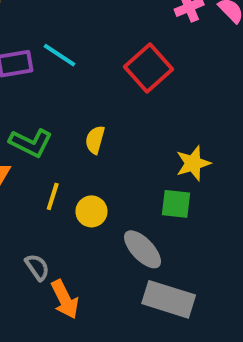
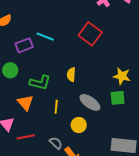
yellow star: (193, 163) -> (122, 76), turned -30
yellow circle: (91, 211) -> (79, 125), moved
gray ellipse: (143, 249) -> (90, 102), moved

